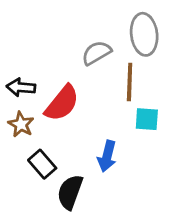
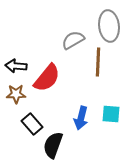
cyan square: (147, 119) -> (111, 114), moved
brown star: (21, 124) -> (16, 94), turned -30

